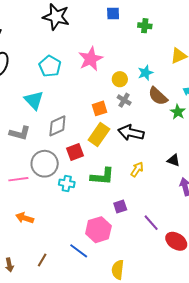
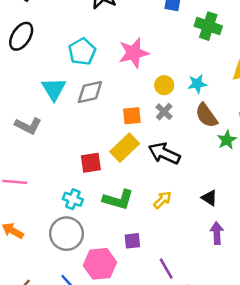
green cross: (145, 26) -> (208, 26), size x1.5
gray diamond: (57, 126) -> (90, 92), moved
gray circle: (45, 164) -> (66, 234), moved

